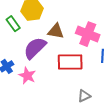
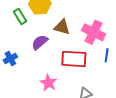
purple semicircle: (35, 48) -> (40, 42), size x0.7
pink star: (27, 76) -> (48, 83), moved

